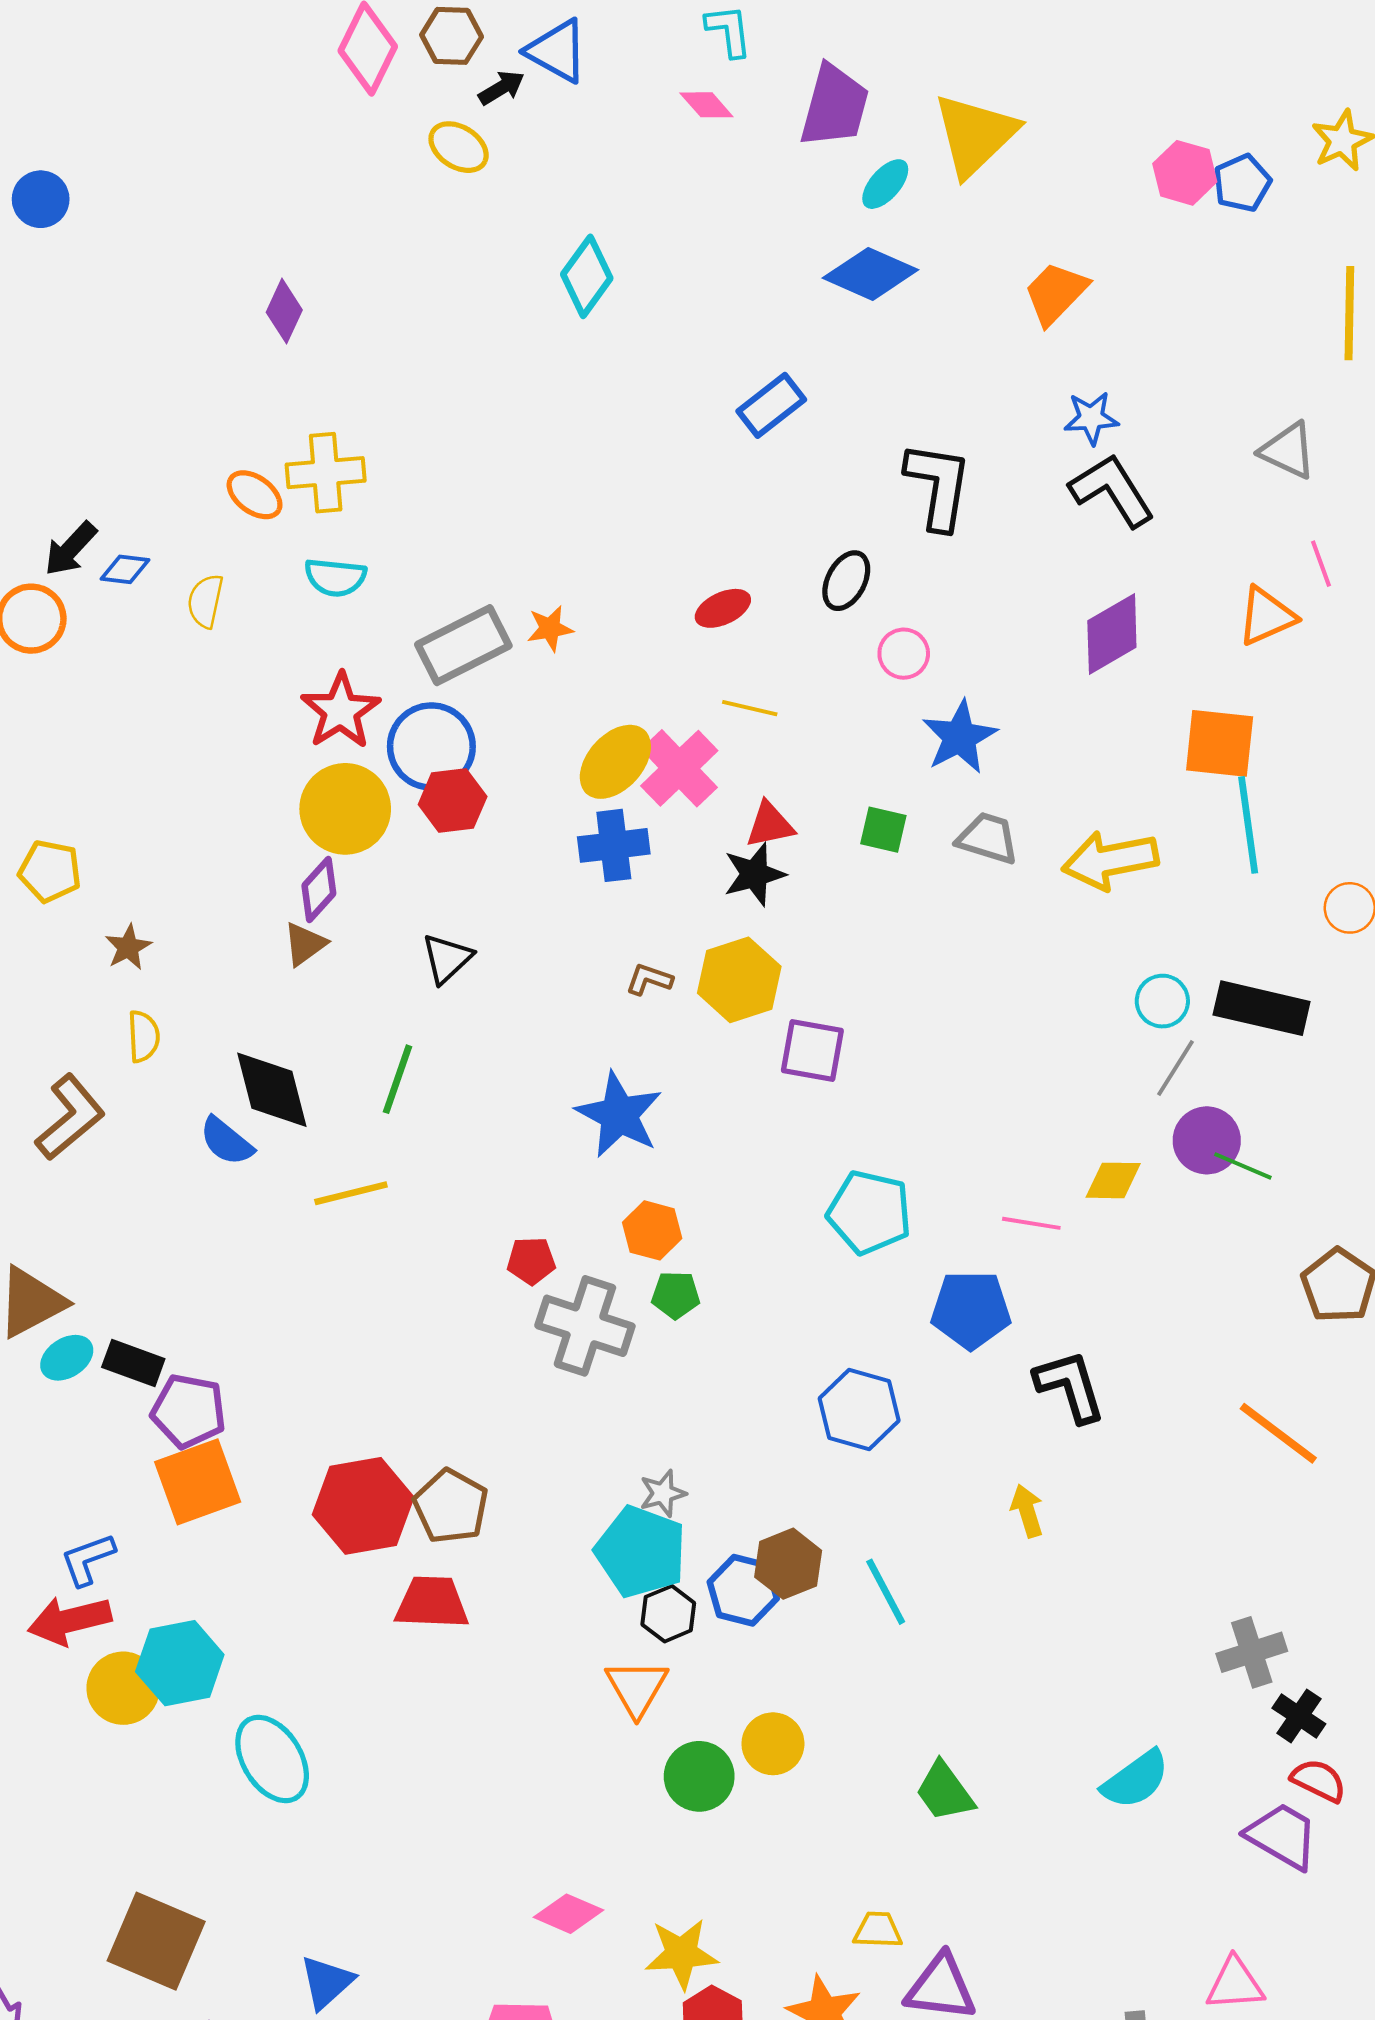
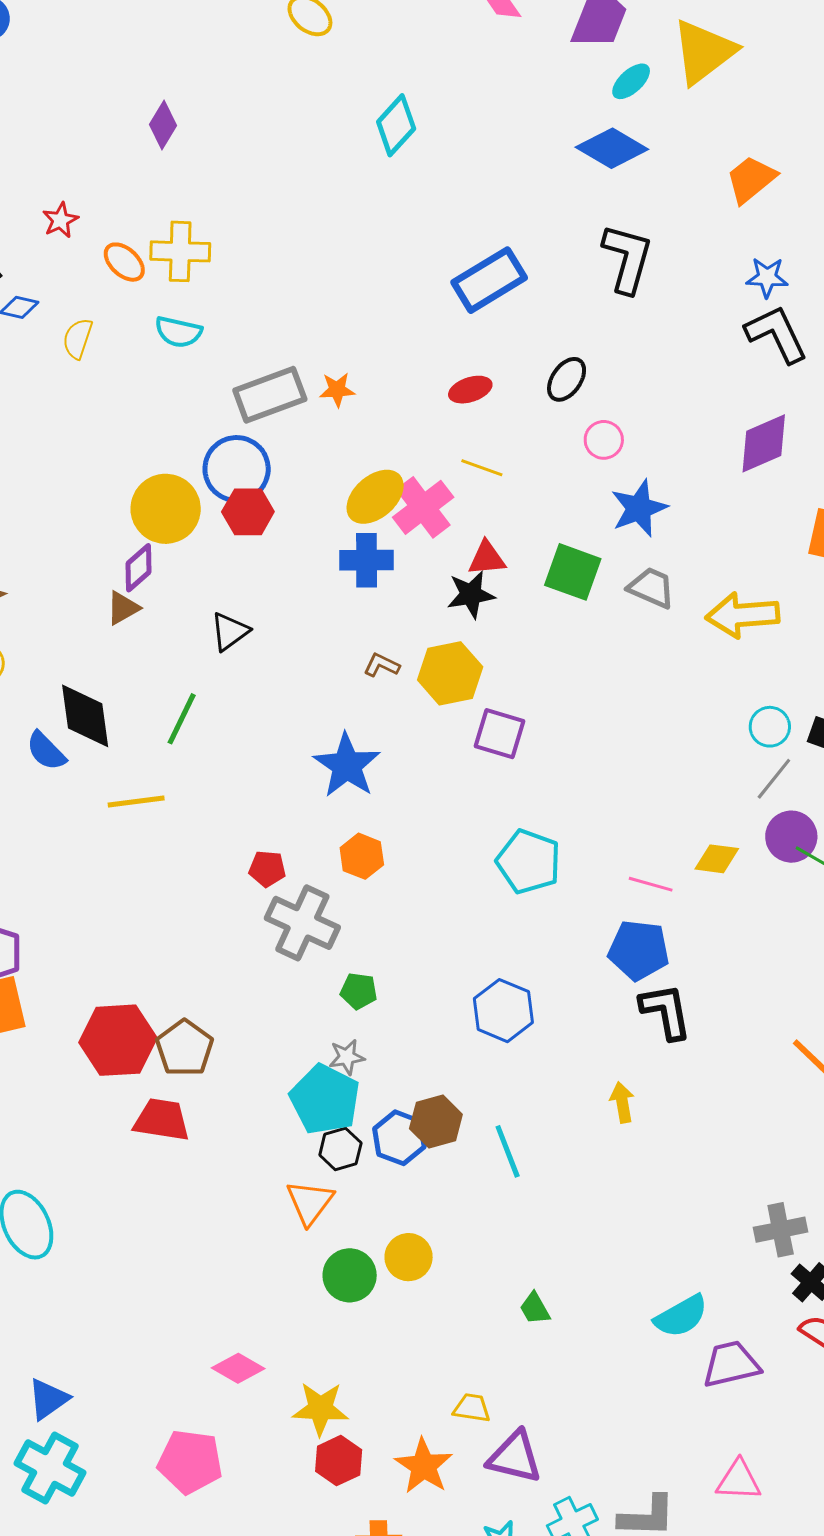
blue rectangle: (771, 405) -> (489, 280), moved, size x1.4
black L-shape: (938, 486) -> (627, 258), moved
red star: (341, 711) -> (60, 220), moved, size x0.6
green square: (883, 830) -> (573, 572), size x1.5
green pentagon: (676, 1295) -> (359, 991), moved
blue pentagon: (971, 1310) -> (639, 950), moved
green trapezoid: (945, 1792) -> (535, 1308), size x0.7
purple trapezoid: (1282, 1836) -> (731, 1364), moved, turned -50

